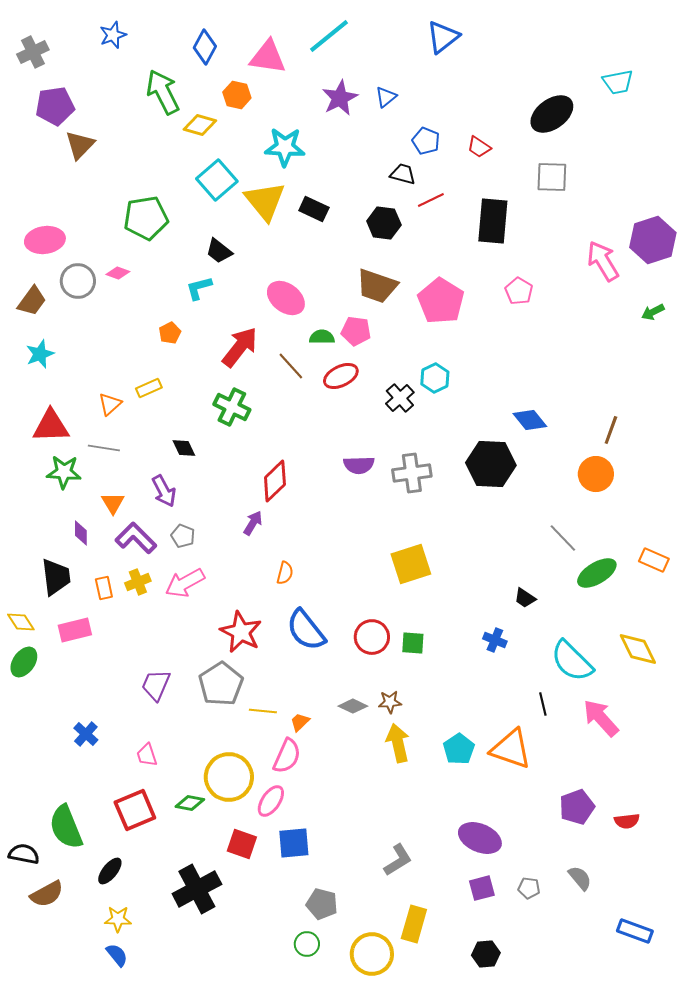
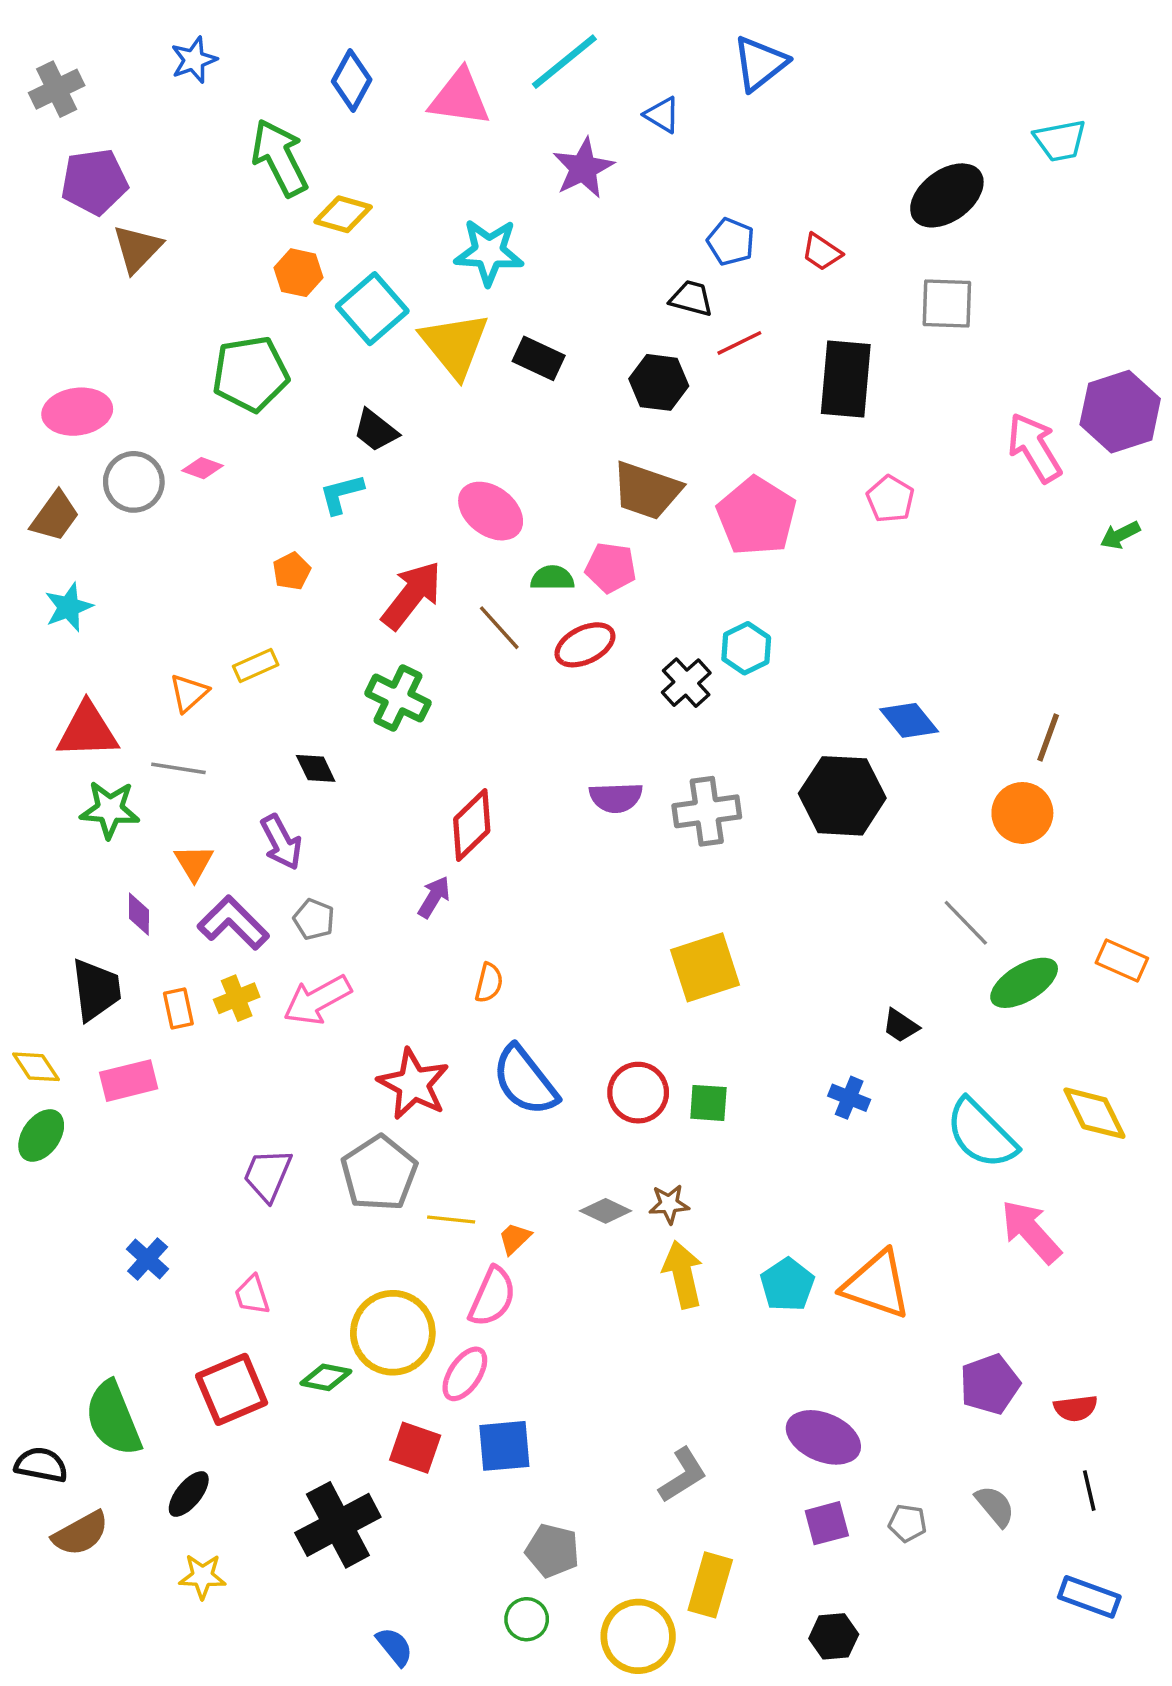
orange hexagon: (237, 95) -> (298, 273), moved
blue triangle: (386, 97) -> (662, 115), moved, turned -50
black line: (543, 704) -> (1089, 1491), moved
blue semicircle: (117, 955) -> (395, 1647), moved

